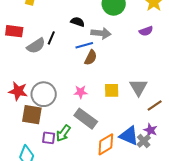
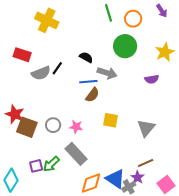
gray triangle: (138, 87) -> (146, 128), moved
yellow square: (112, 90) -> (111, 120), moved
gray circle: (44, 94) -> (53, 125), moved, size x0.6
brown line: (155, 106) -> (146, 163), moved
brown square: (32, 115) -> (27, 127), moved
purple square: (49, 138) -> (36, 166), turned -32

